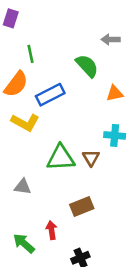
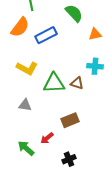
yellow L-shape: (25, 122) -> (27, 68), moved
brown triangle: (91, 158) -> (77, 83), turned -40
red arrow: (52, 230) -> (47, 138), turned -120

